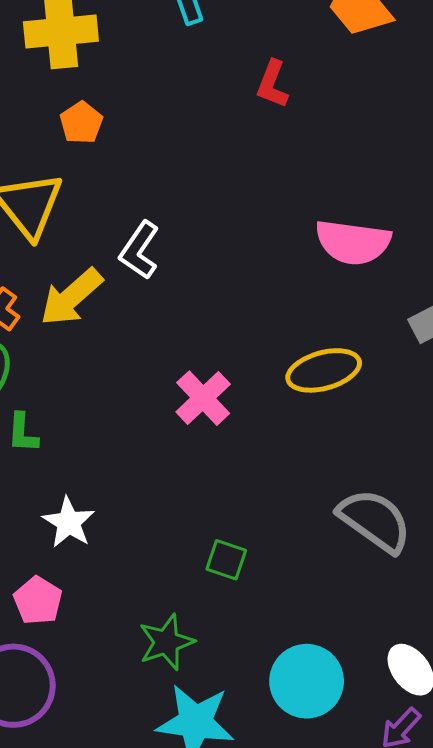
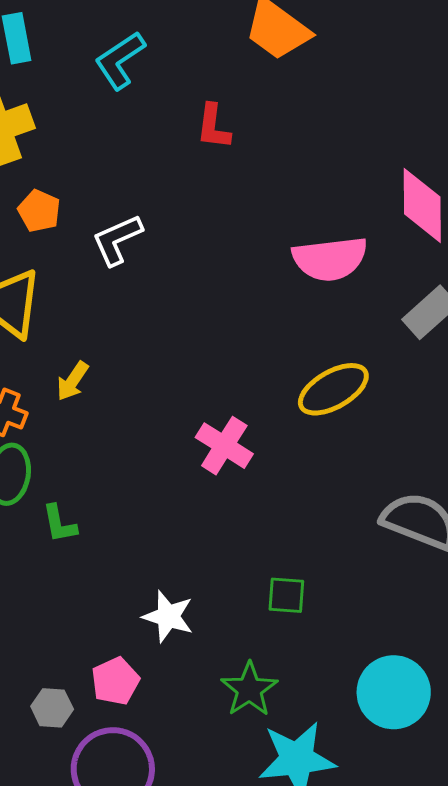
white L-shape: (139, 250) -> (117, 240), moved, turned 46
yellow arrow: (71, 297) -> (73, 381), size x0.6
white star: (69, 522) -> (168, 616), moved
pink pentagon: (38, 601) -> (115, 681), turned 30

